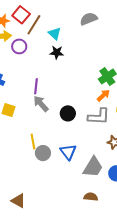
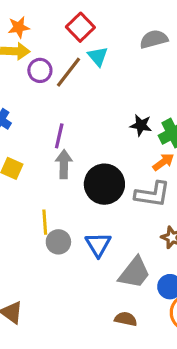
red square: (21, 15) -> (80, 27), moved
brown line: (34, 25) -> (69, 72), moved
black star: (57, 52) -> (141, 125), moved
gray arrow: (41, 104) -> (64, 164), turned 36
black circle: (68, 113) -> (104, 184), size x1.6

